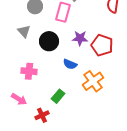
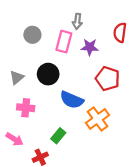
gray triangle: (24, 31) -> (17, 77), moved, turned 32
purple star: (80, 38) -> (90, 47), moved
blue semicircle: (70, 64) -> (72, 100), size x1.5

